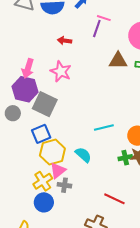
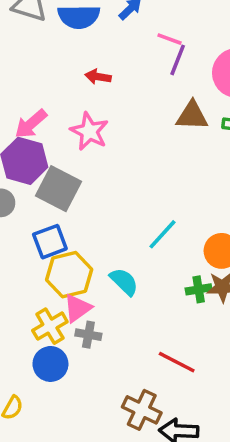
purple line: (97, 28) -> (178, 60), moved
pink arrow: (28, 68) -> (31, 124), turned 30
cyan line: (104, 128) -> (162, 234), turned -36

